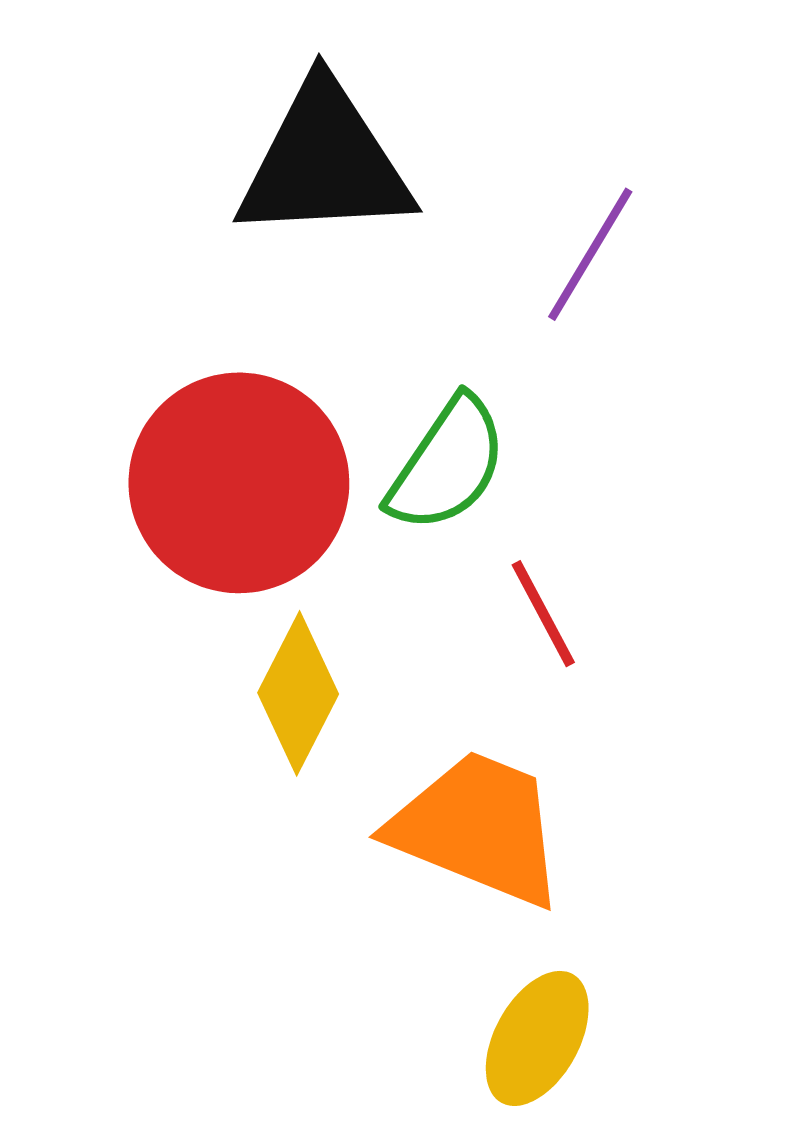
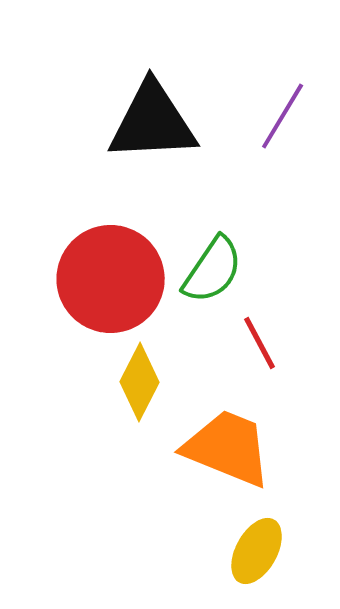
purple line: (590, 254) -> (283, 116), moved

